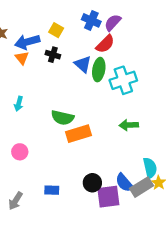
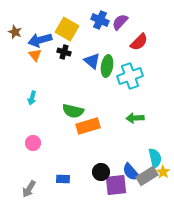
yellow square: (56, 30) -> (67, 29), size x1.6
red semicircle: (105, 44) -> (139, 42), moved

